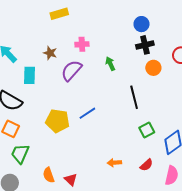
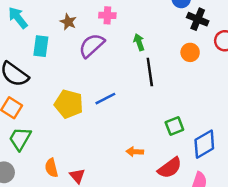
black cross: (145, 45) -> (198, 19), moved, turned 30
black line: (134, 97) -> (150, 72), moved
orange arrow: (114, 163) -> (135, 152), moved
red semicircle: (146, 165) -> (170, 168), size x1.5

